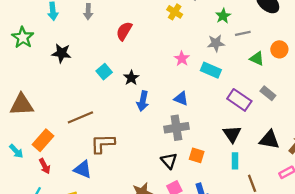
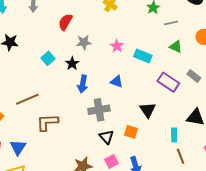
gray star: (216, 43) -> (84, 42), moved
green triangle: (257, 59) -> (176, 47), moved
gray cross: (176, 128) -> (99, 110), moved
black triangle: (232, 134) -> (148, 110), moved
cyan rectangle: (235, 161) -> (174, 135), moved
blue triangle: (83, 169) -> (18, 147), moved, turned 42

